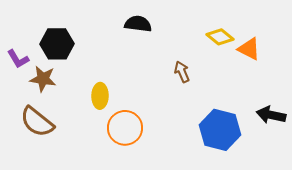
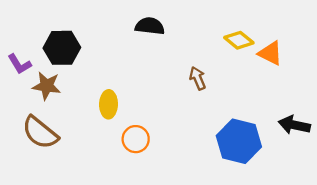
orange circle: (125, 128) -> (136, 139), size x0.7

